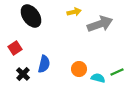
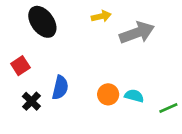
green line: (117, 72) -> (168, 108), moved
cyan semicircle: (98, 78) -> (134, 96), moved

